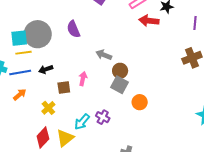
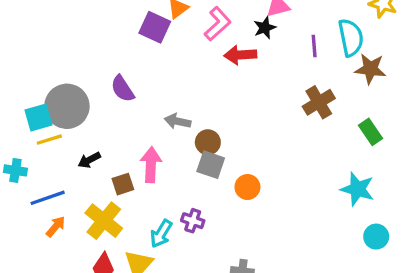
blue line: (20, 72) -> (48, 198), moved
pink arrow: (83, 79) -> (151, 165), size x1.5
orange arrow: (20, 95) -> (56, 226), moved
yellow cross: (48, 108) -> (104, 221), size x1.6

